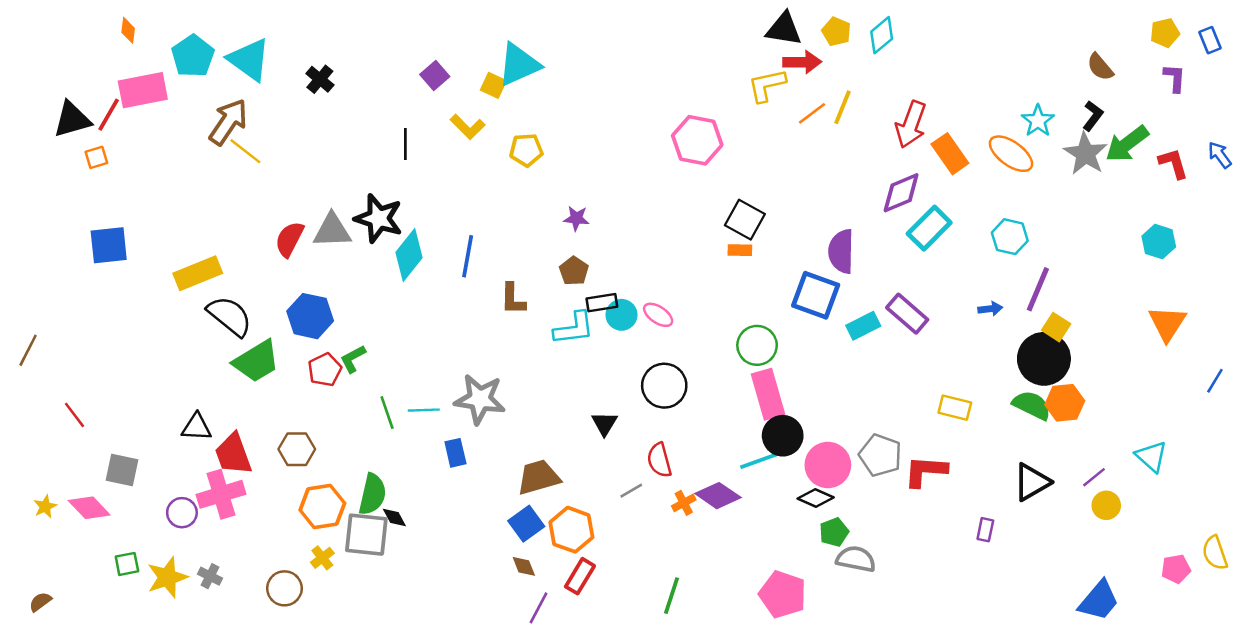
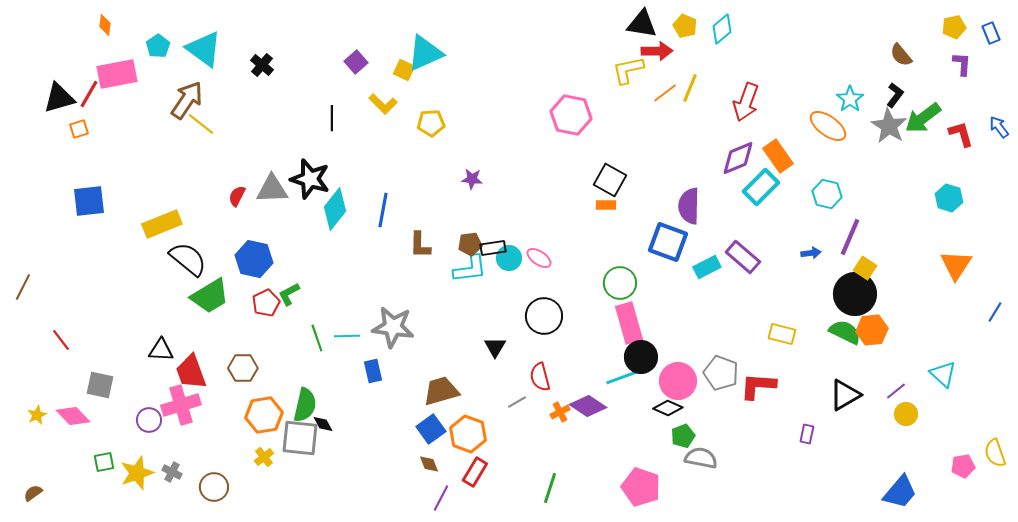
cyan pentagon: (193, 56) -> (158, 46), size x0.7
orange rectangle: (950, 154) -> (778, 156), moved
red semicircle: (289, 239) -> (237, 196), size x0.7
brown pentagon: (574, 271) -> (470, 244), moved, turned 30
brown circle: (284, 588) -> (214, 487), moved

